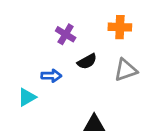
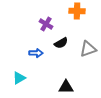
orange cross: (120, 27) -> (77, 11), moved
cyan triangle: (27, 97) -> (19, 78), moved

